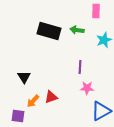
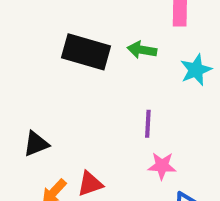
black triangle: (24, 77) -> (36, 144), turned 40

